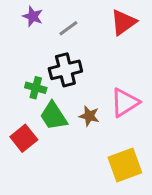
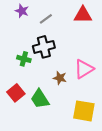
red triangle: (123, 22) -> (83, 15), turned 36
green trapezoid: (54, 116) -> (40, 99), moved
yellow square: (125, 165) -> (84, 111), turned 30

